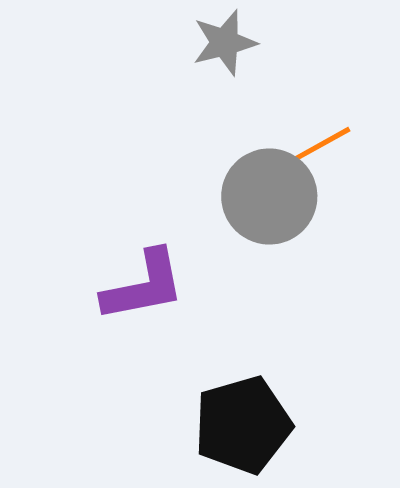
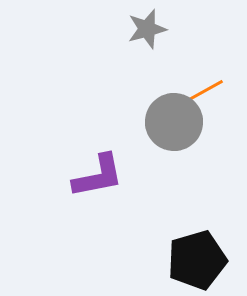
black pentagon: (243, 425) -> (197, 260), moved

